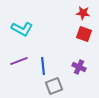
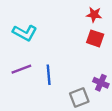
purple cross: (79, 67) -> (101, 83), moved
gray square: (54, 86) -> (79, 98), moved

